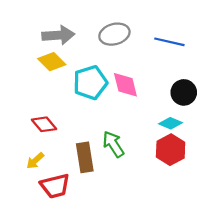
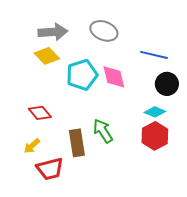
gray ellipse: (114, 34) -> (104, 31), turned 36
blue line: (169, 42) -> (154, 55), moved

